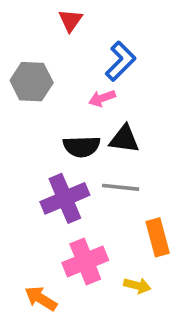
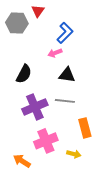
gray hexagon: (32, 82) -> (17, 23), moved
black semicircle: (82, 146) -> (24, 74), moved, turned -60

